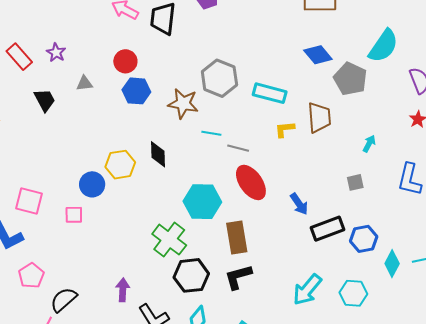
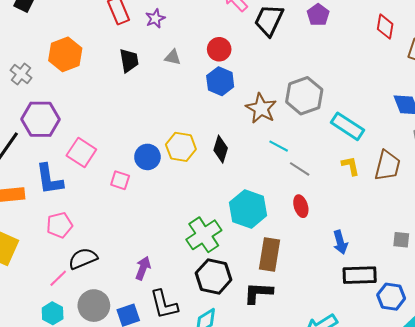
yellow L-shape: (285, 129) -> (350, 166), turned 65
red ellipse: (251, 182) -> (301, 206), size x0.6

